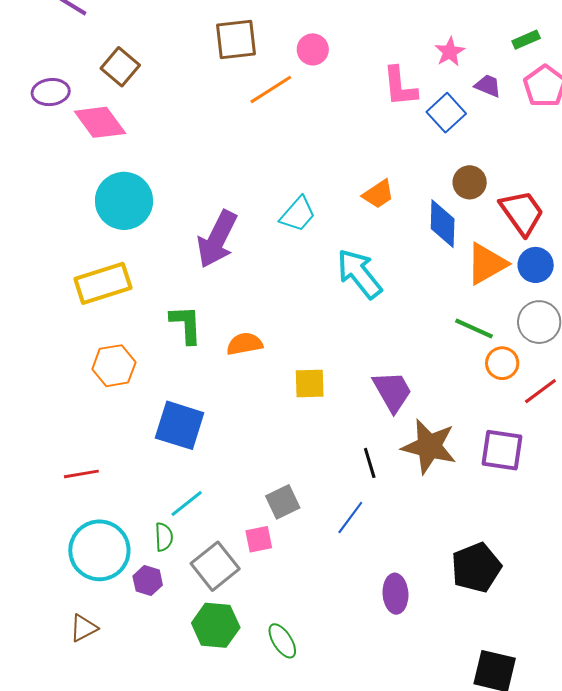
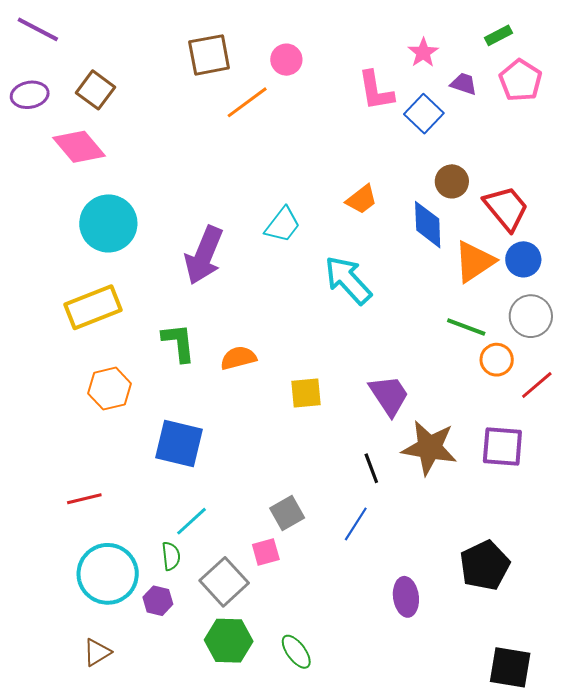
purple ellipse: (51, 92) -> (30, 95), moved

